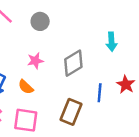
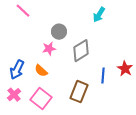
gray circle: (40, 21) -> (59, 32), moved
cyan arrow: (111, 42) -> (99, 15), moved, turned 35
pink square: (26, 120) -> (41, 99), turned 30

